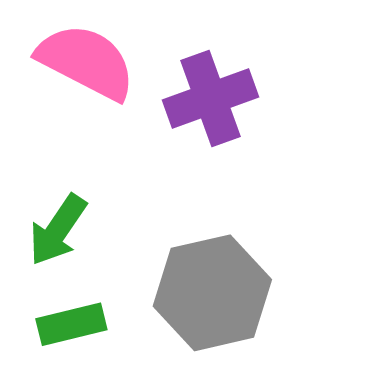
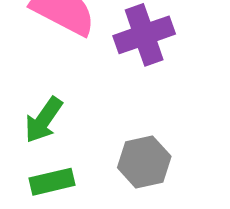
gray hexagon: (212, 293) -> (144, 162), size x0.7

